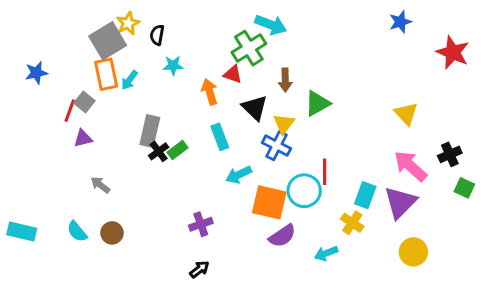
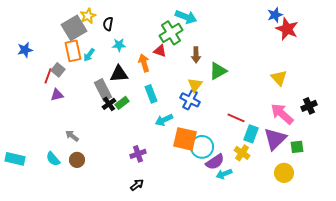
red star: (453, 52) -> (287, 29), moved
black triangle: (255, 108) -> (119, 74), moved, turned -48
gray rectangle: (150, 131) -> (103, 90), turned -40
red line: (325, 172) -> (236, 118), moved, turned -66
gray arrow: (100, 185) -> (72, 136), moved
green square: (464, 188) -> (297, 147), moved, turned -32
cyan circle: (304, 191) -> (202, 147), moved
purple semicircle: (282, 236) -> (215, 162), moved

